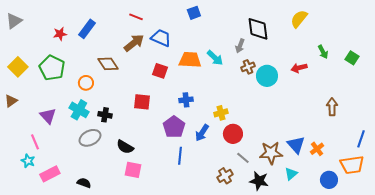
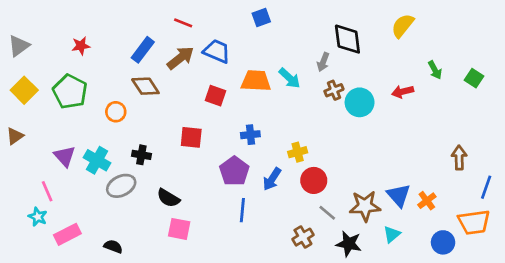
gray triangle: (14, 21) -> (19, 46), moved
blue rectangle: (87, 29) -> (143, 50), moved
brown arrow: (332, 107) -> (459, 158), moved
cyan cross: (79, 110) -> (97, 160), moved

